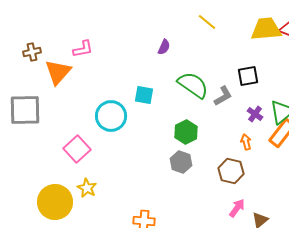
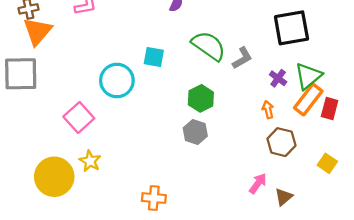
orange triangle: (58, 72) -> (37, 31), moved
black square: (248, 76) -> (291, 28), moved, size x1.6
brown hexagon: (231, 171) -> (281, 142), moved

